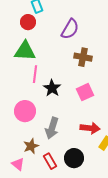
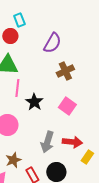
brown cross: (83, 57) -> (65, 71), turned -36
pink square: (85, 92) -> (67, 106), turned -30
gray arrow: (52, 128) -> (47, 142), moved

